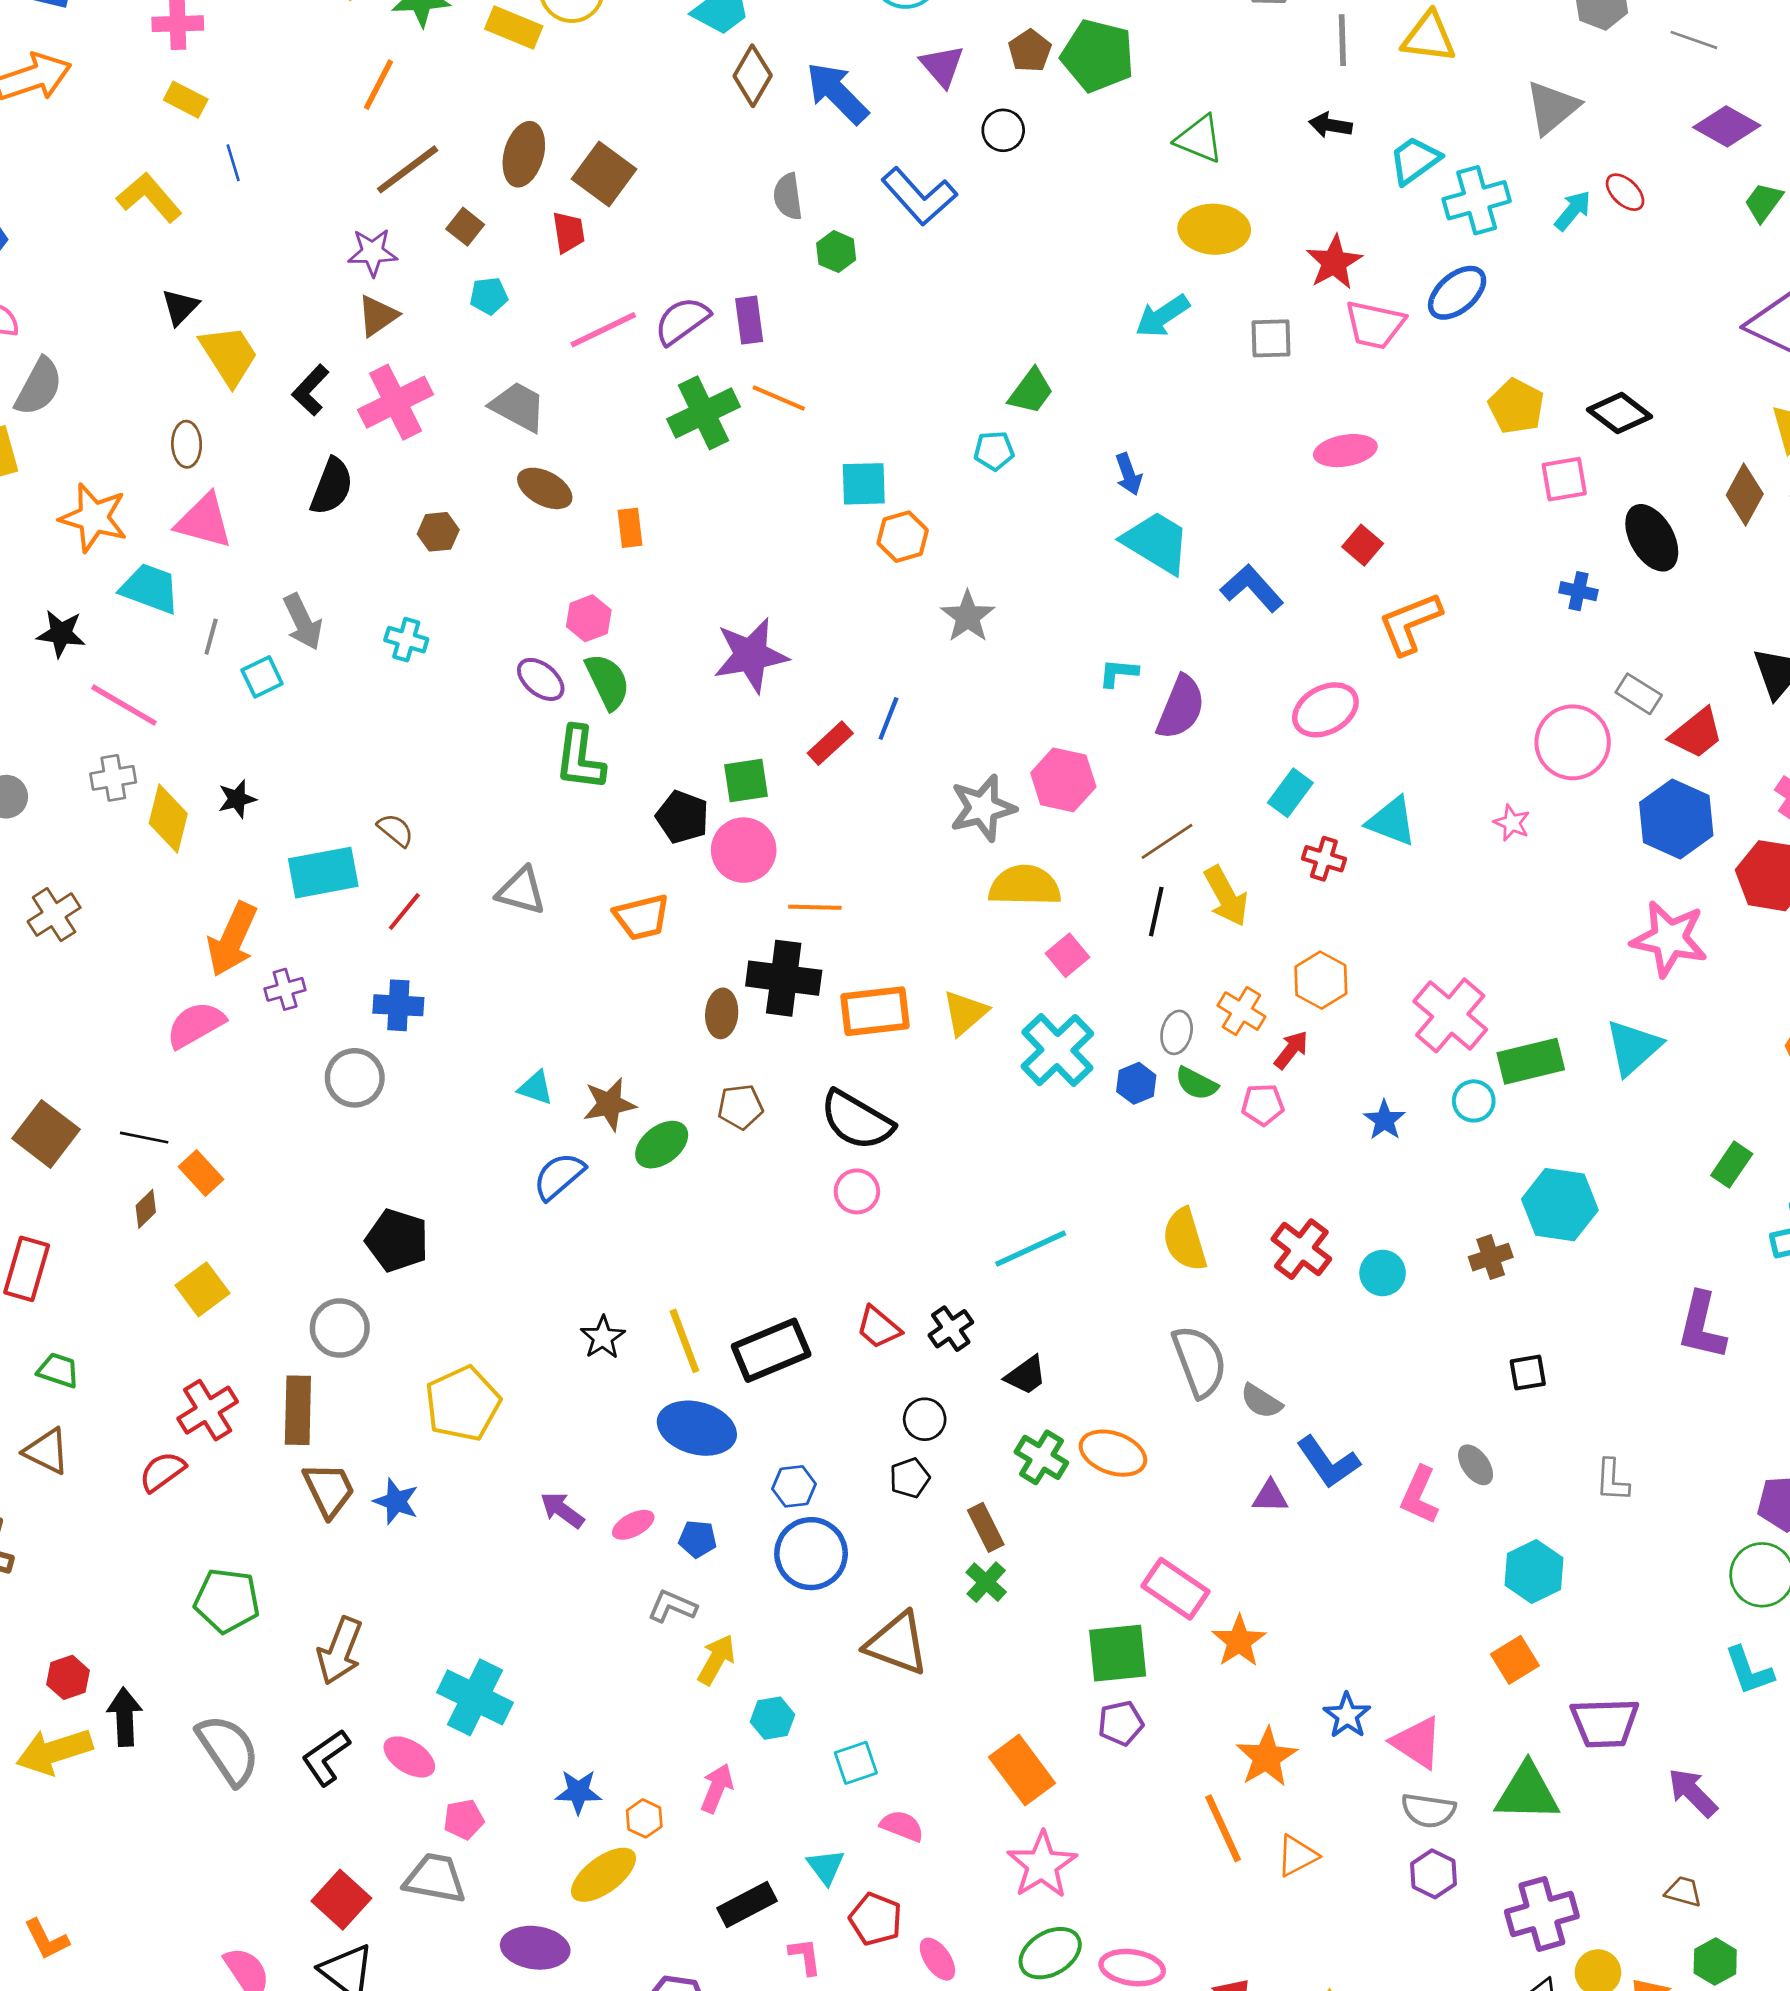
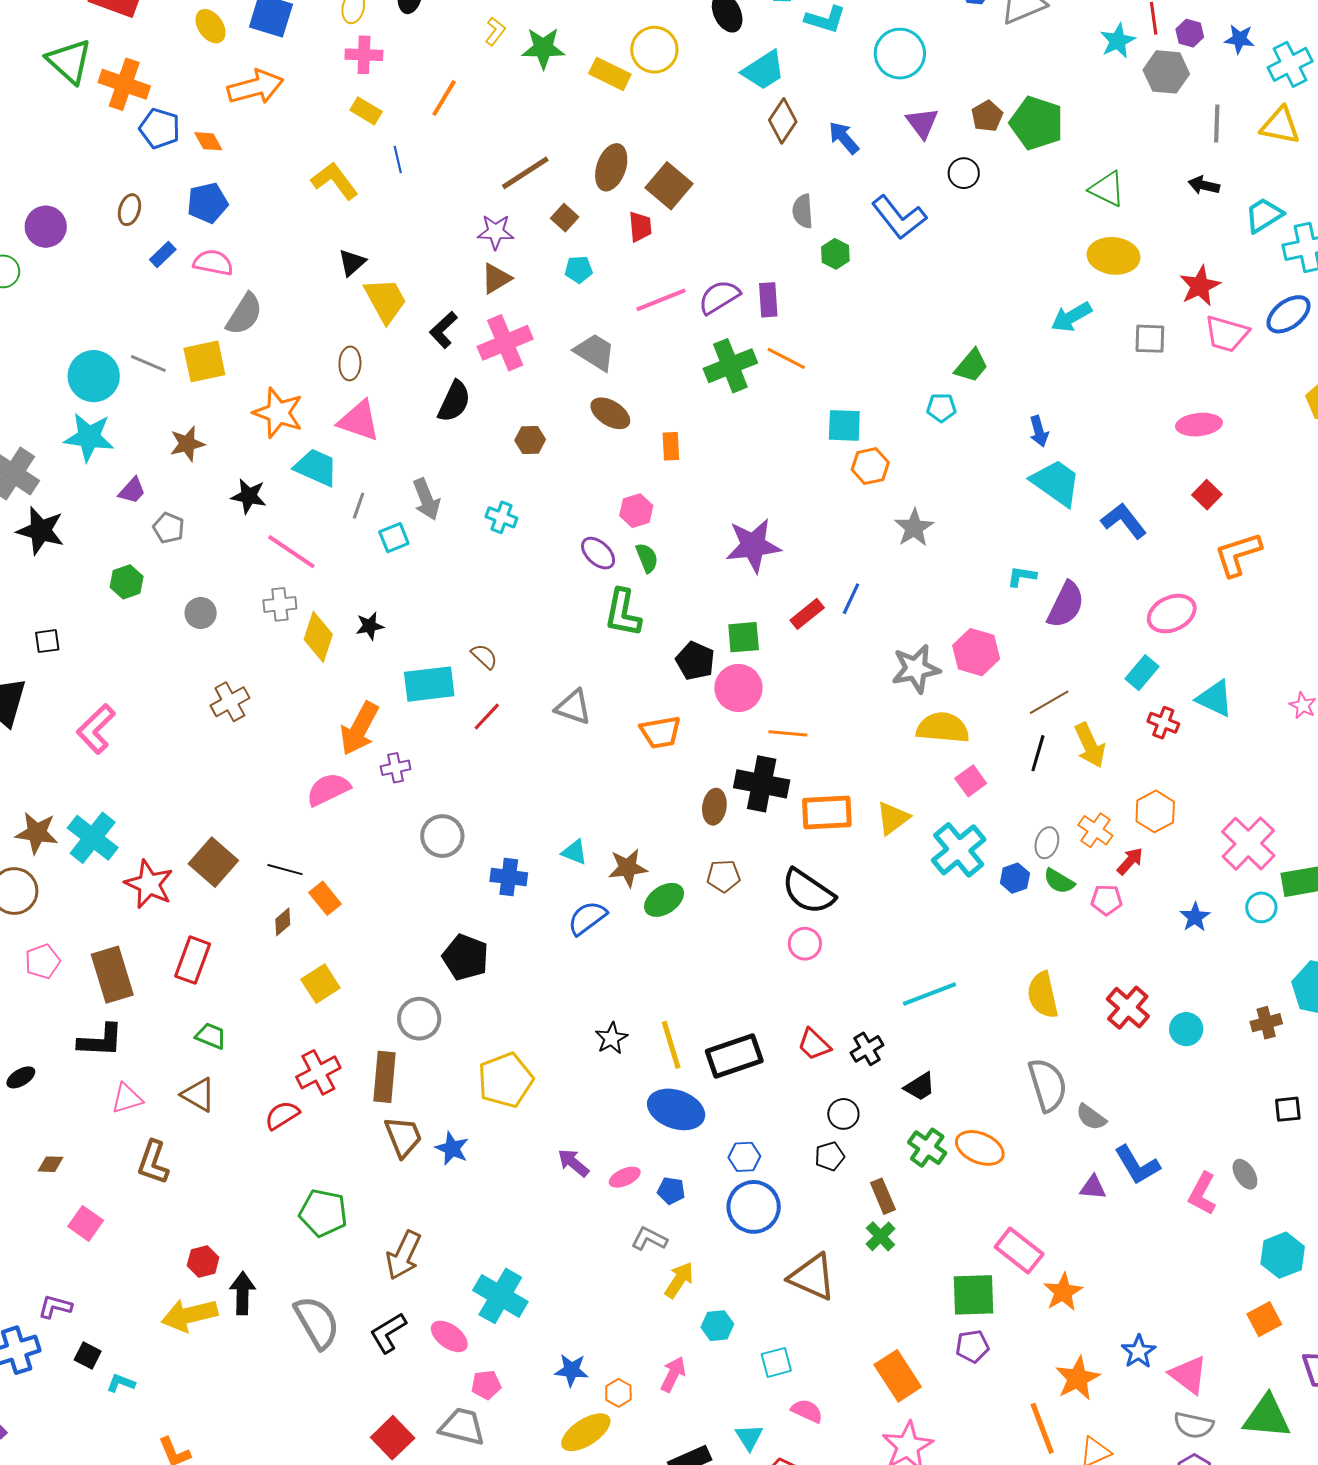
orange line: (379, 85) -> (444, 98), moved
blue arrow: (837, 93) -> (844, 138), size x0.7
green semicircle: (608, 682) -> (647, 558), size x0.7
blue cross: (398, 1005) -> (509, 877), moved

